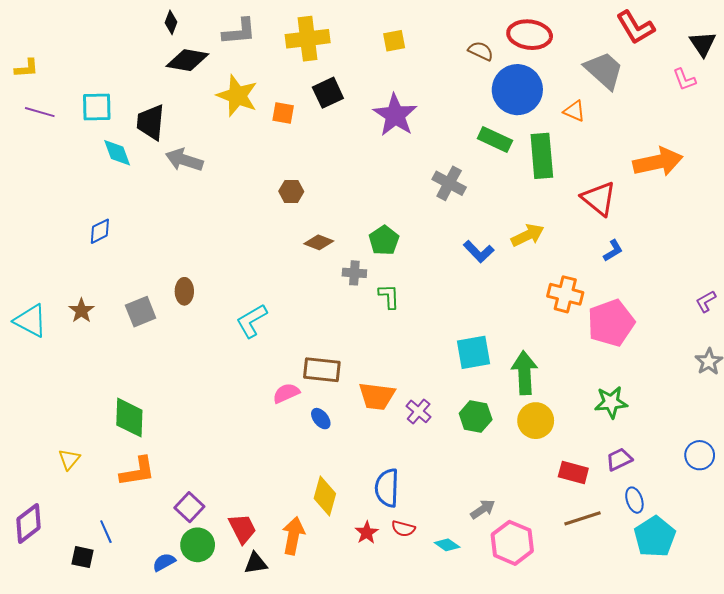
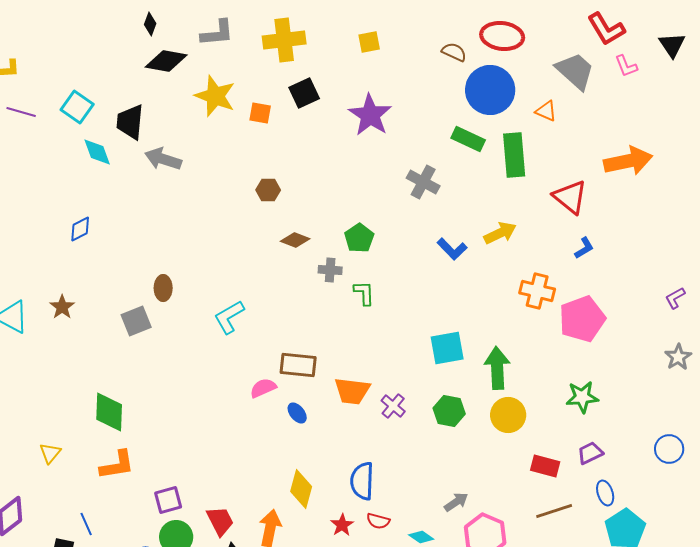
pink L-shape: (684, 79) -> (626, 66), moved
cyan square: (97, 107) -> (77, 107), turned 36
gray square: (141, 312) -> (136, 321), moved
purple square: (189, 507) -> (168, 500), turned 32

